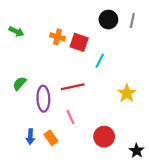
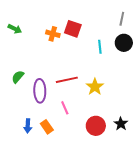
black circle: (108, 20) -> (124, 43), moved
red square: (79, 42) -> (73, 29), moved
cyan line: (100, 61) -> (100, 47), moved, turned -32
yellow star: (127, 93) -> (95, 87), moved
black star: (137, 151) -> (121, 124), moved

